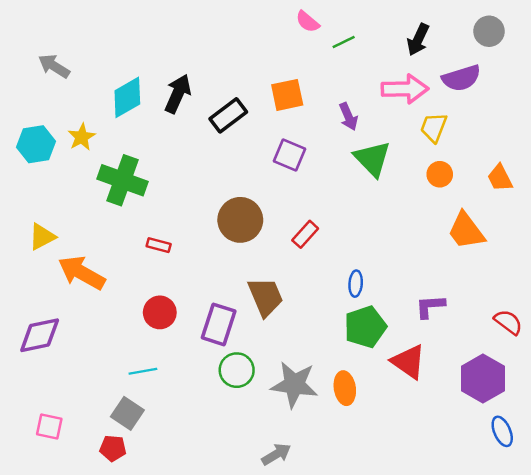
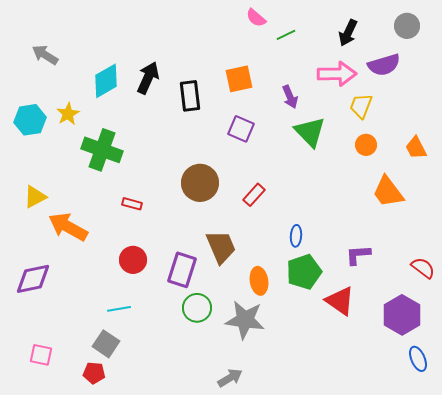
black rectangle: (228, 115) -> (190, 96), turned -60
orange ellipse: (345, 388) -> (259, 281), moved

